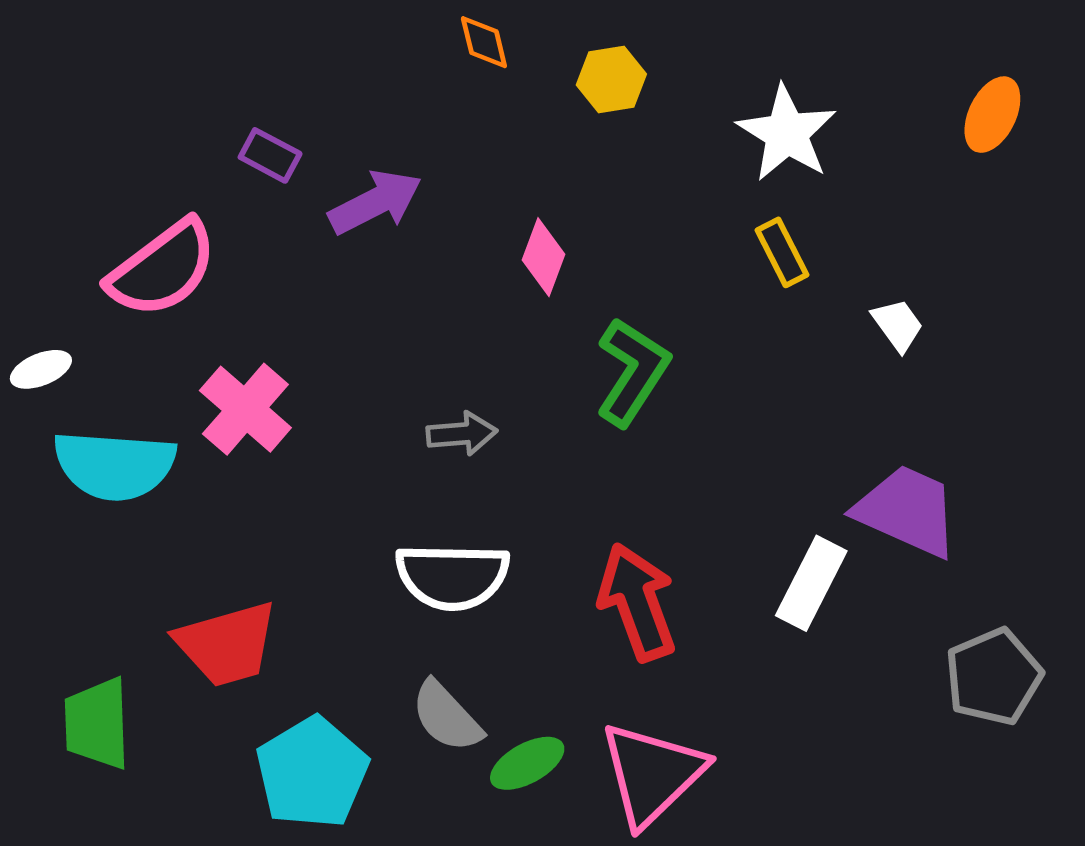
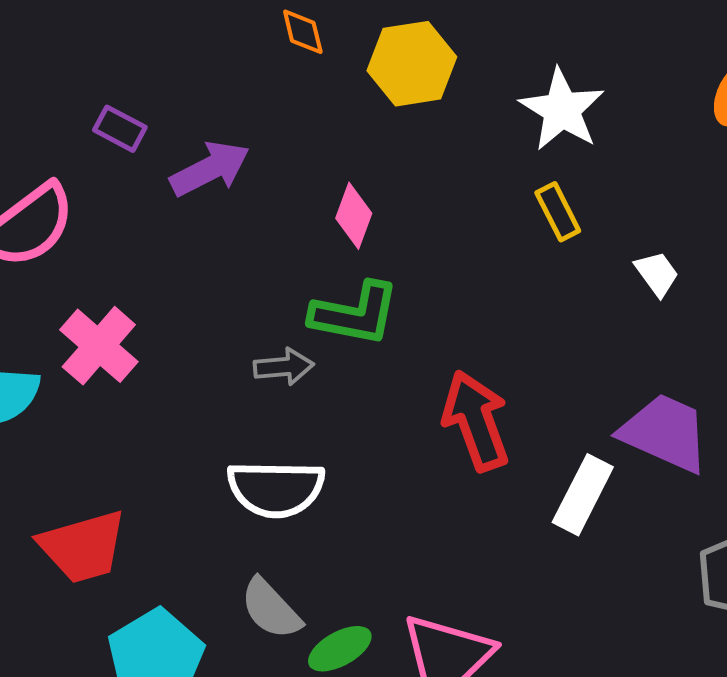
yellow hexagon: (611, 79) -> (412, 64), size x1.5
green L-shape: (632, 372) -> (355, 314), moved, turned 68
red arrow: (637, 602) -> (476, 421), moved

